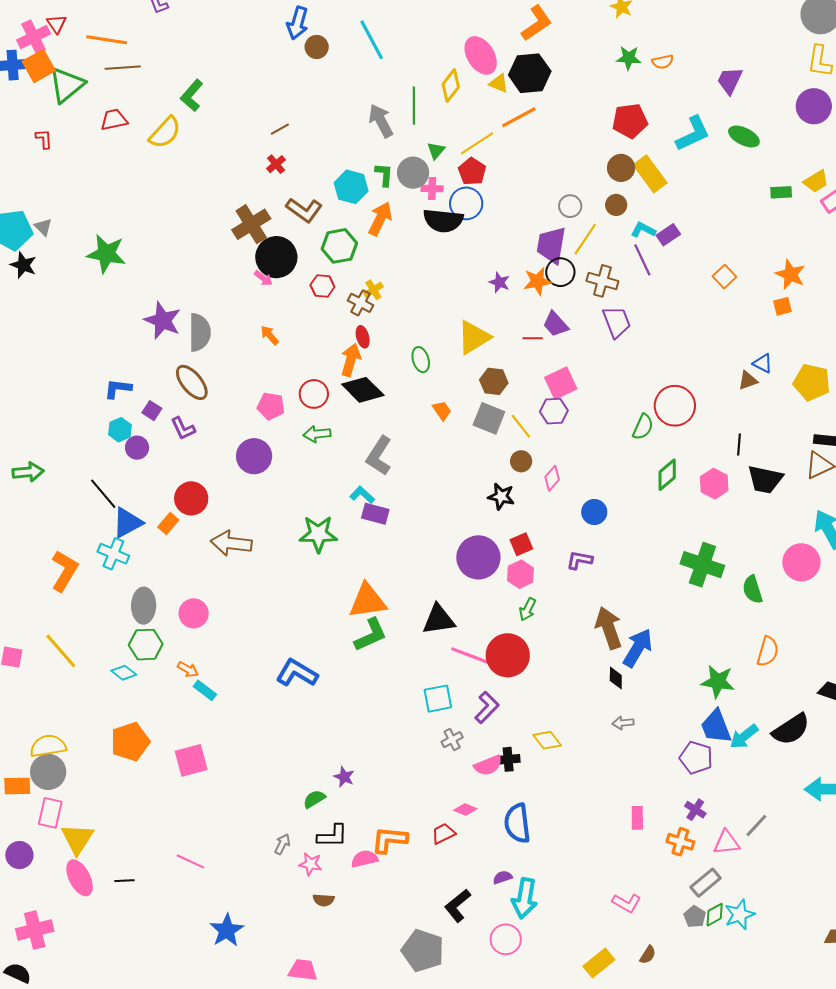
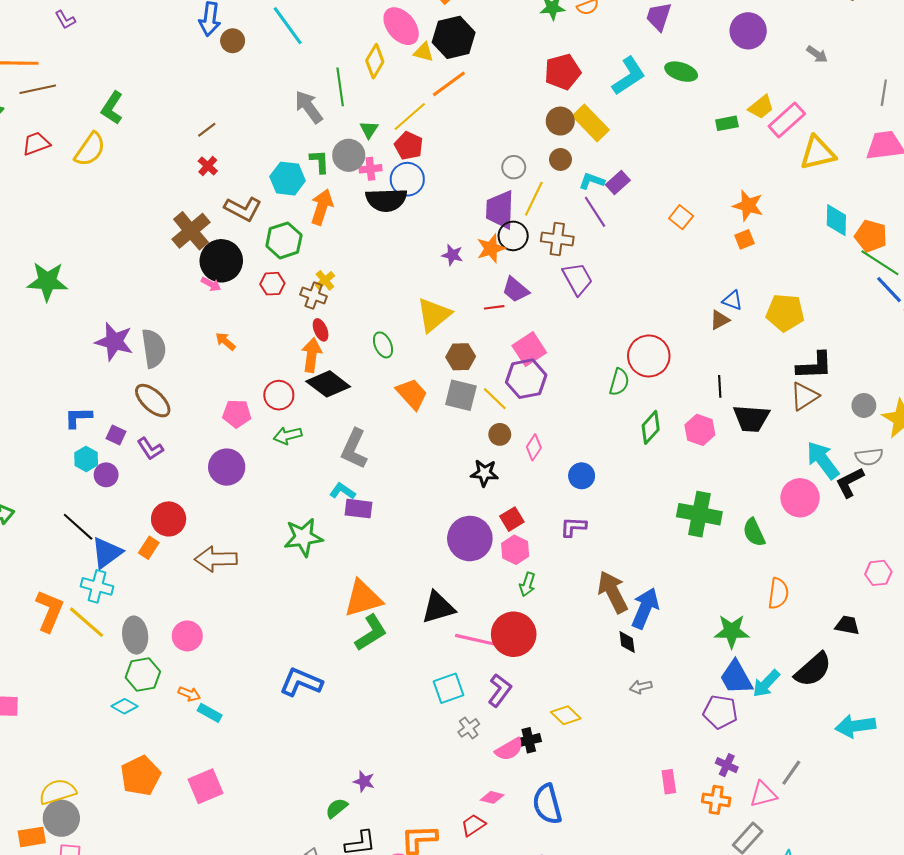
orange trapezoid: (442, 411) -> (412, 394), size x1.6
purple hexagon: (554, 411) -> (526, 379), size x1.4
yellow line: (61, 651) -> (86, 622), moved

